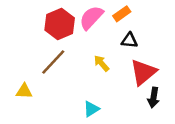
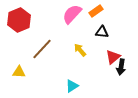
red hexagon: (60, 24) -> (19, 20), moved
red triangle: (143, 72) -> (113, 57), size x0.7
black arrow: (153, 98) -> (121, 67), moved

